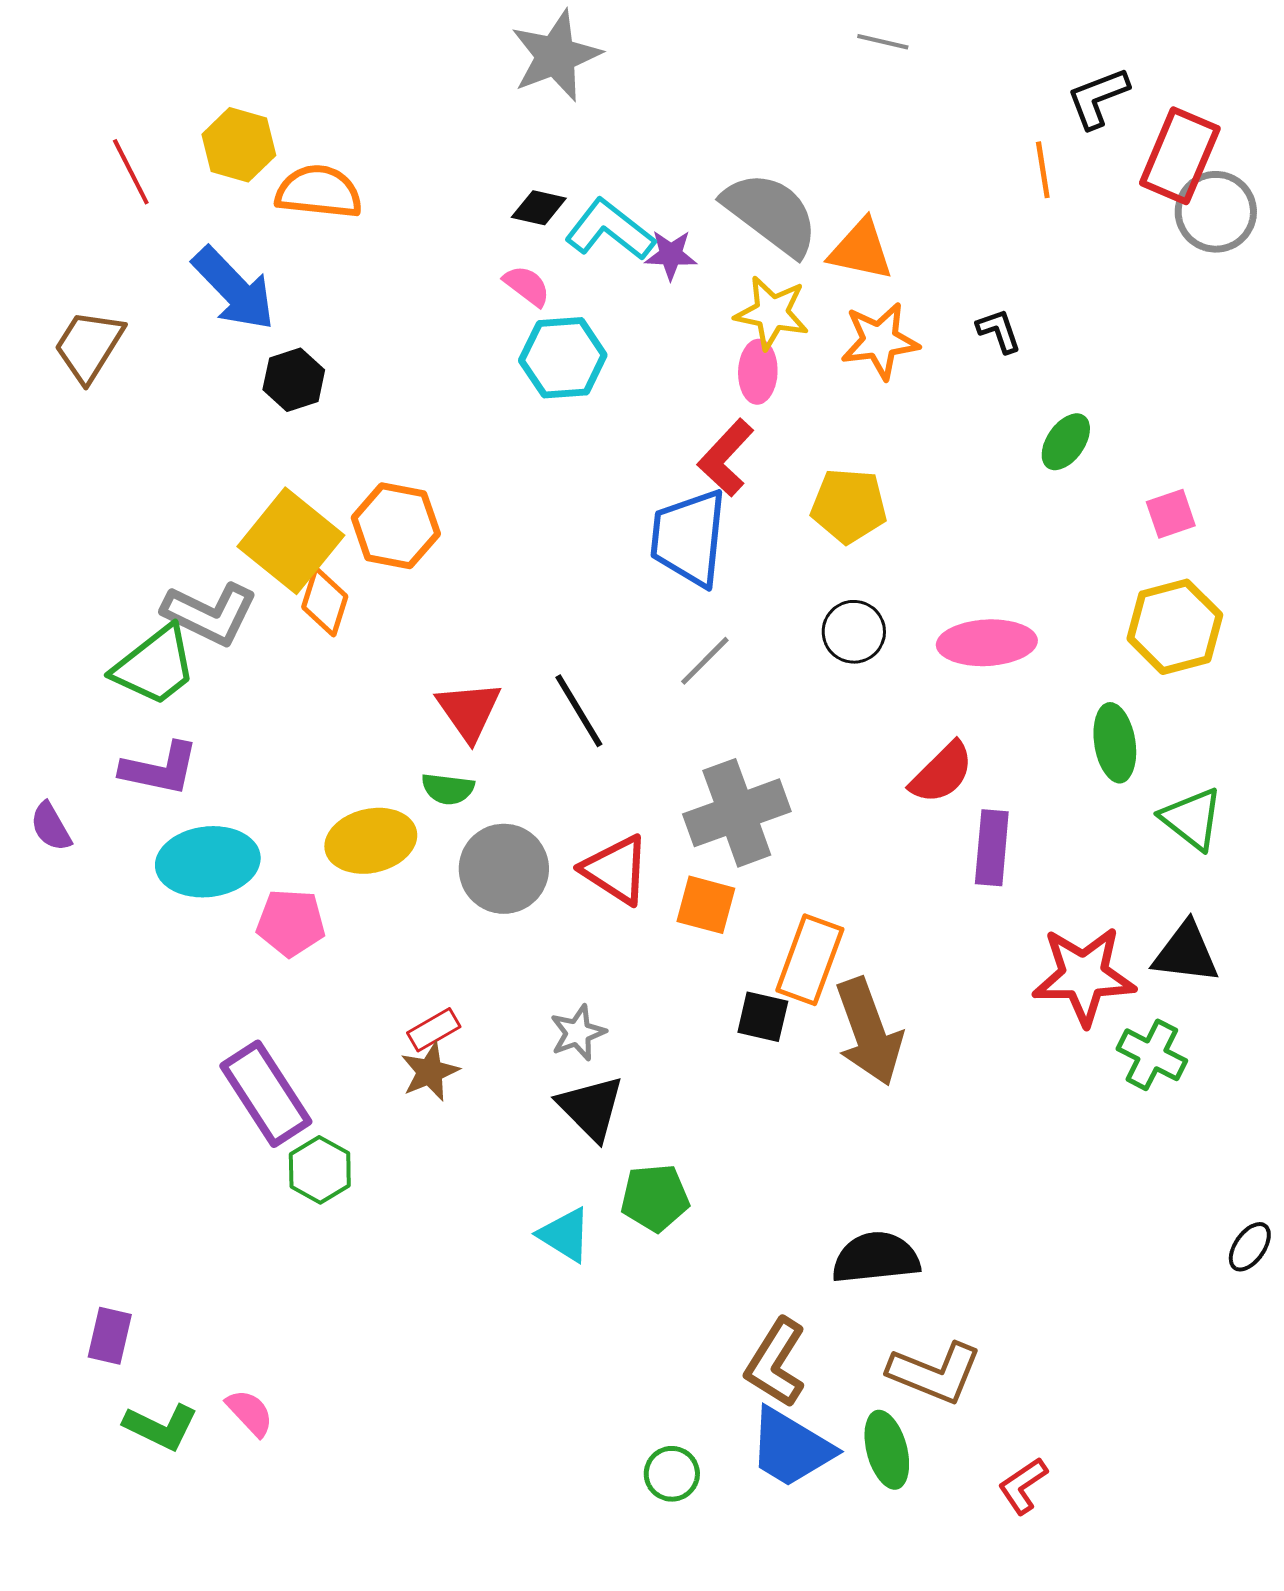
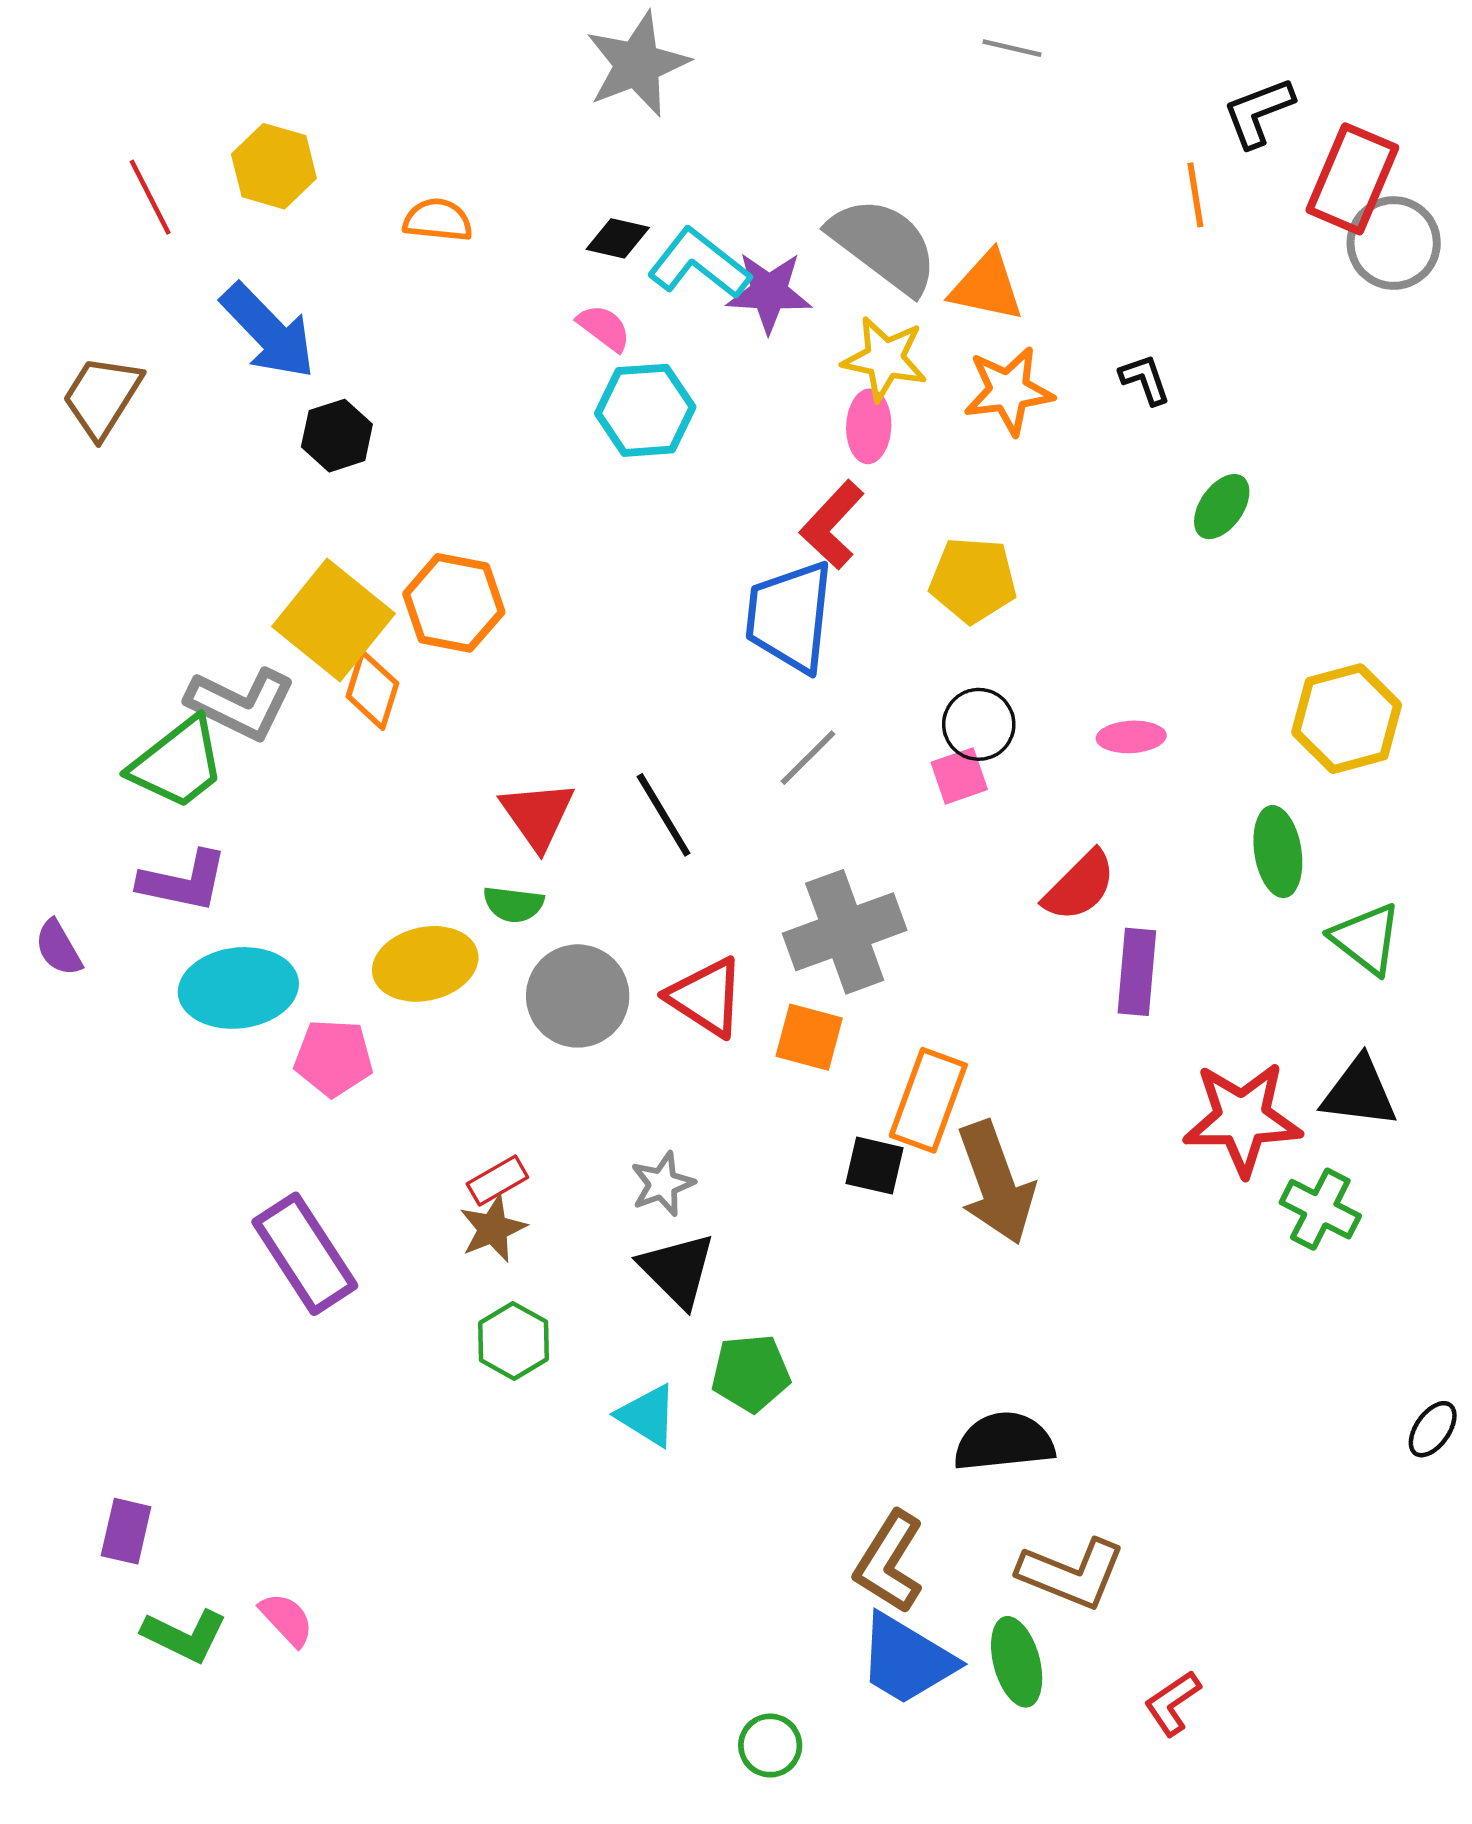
orange semicircle: (319, 192) -> (438, 220), moved, size x0.7
purple star: (671, 255) -> (769, 292), size x1.4
pink square: (1171, 514) -> (959, 776), moved
pink ellipse: (987, 643) -> (1131, 737), size x0.6
green hexagon: (320, 1170) -> (513, 1341), moved
green circle: (672, 1474) -> (770, 1746), moved

